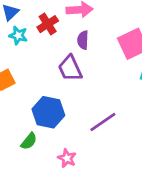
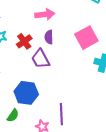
red cross: (48, 24) -> (24, 41), moved
purple line: (103, 122) -> (61, 114), moved, turned -55

